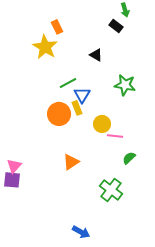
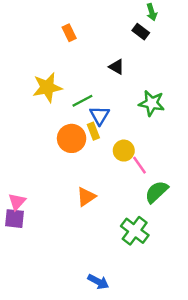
yellow star: (45, 47) -> (47, 87), moved, turned 30
pink line: (115, 136) -> (140, 165), turned 49
green semicircle: (129, 158) -> (157, 192), size x1.5

